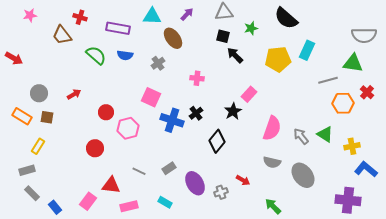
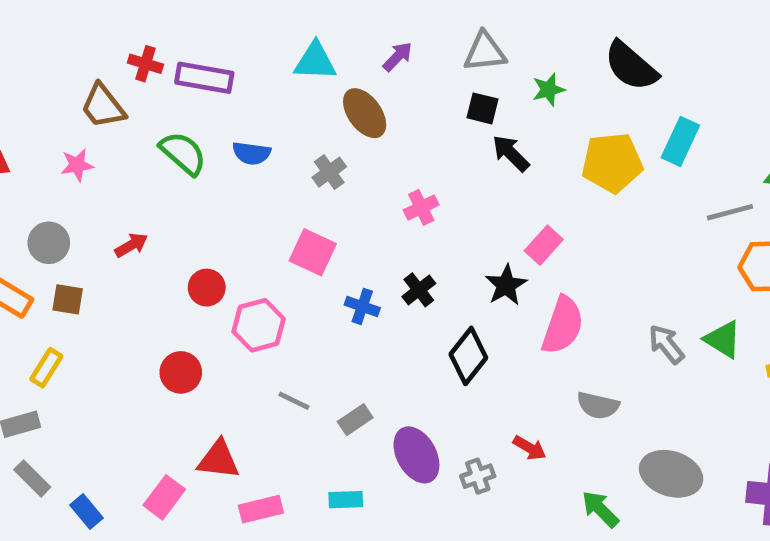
pink star: (30, 15) -> (77, 165), moved
purple rectangle: (118, 28) -> (204, 78), moved
pink cross: (197, 78) -> (421, 207), turned -32
blue cross: (172, 120) -> (362, 306), size x0.6
pink semicircle: (272, 128) -> (563, 325), moved
gray line: (139, 171) -> (294, 401), moved
gray ellipse: (303, 175) -> (671, 474), moved, turned -35
cyan rectangle: (165, 202) -> (346, 500), turned -32

